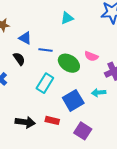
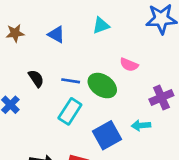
blue triangle: (25, 38) -> (56, 35), moved
blue line: (46, 50) -> (71, 81), moved
pink semicircle: (91, 56) -> (129, 65), moved

